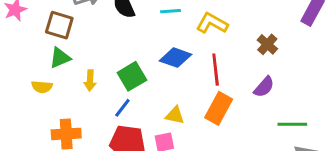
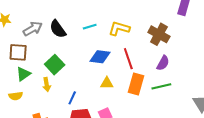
brown cross: (267, 44) -> (159, 34), size x1.5
green square: (132, 76) -> (55, 65), moved
yellow triangle: (175, 115) -> (107, 83), moved
green line: (292, 124) -> (161, 86), moved

